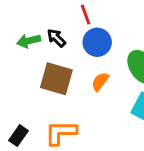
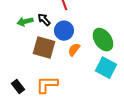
blue circle: (97, 42) -> (64, 31), moved
black rectangle: (18, 136) -> (18, 87), turned -72

